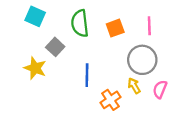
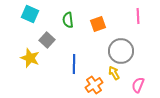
green semicircle: (80, 23) -> (68, 20), size x0.7
pink line: (149, 26) -> (138, 16), moved
pink semicircle: (160, 89) -> (138, 85), moved

